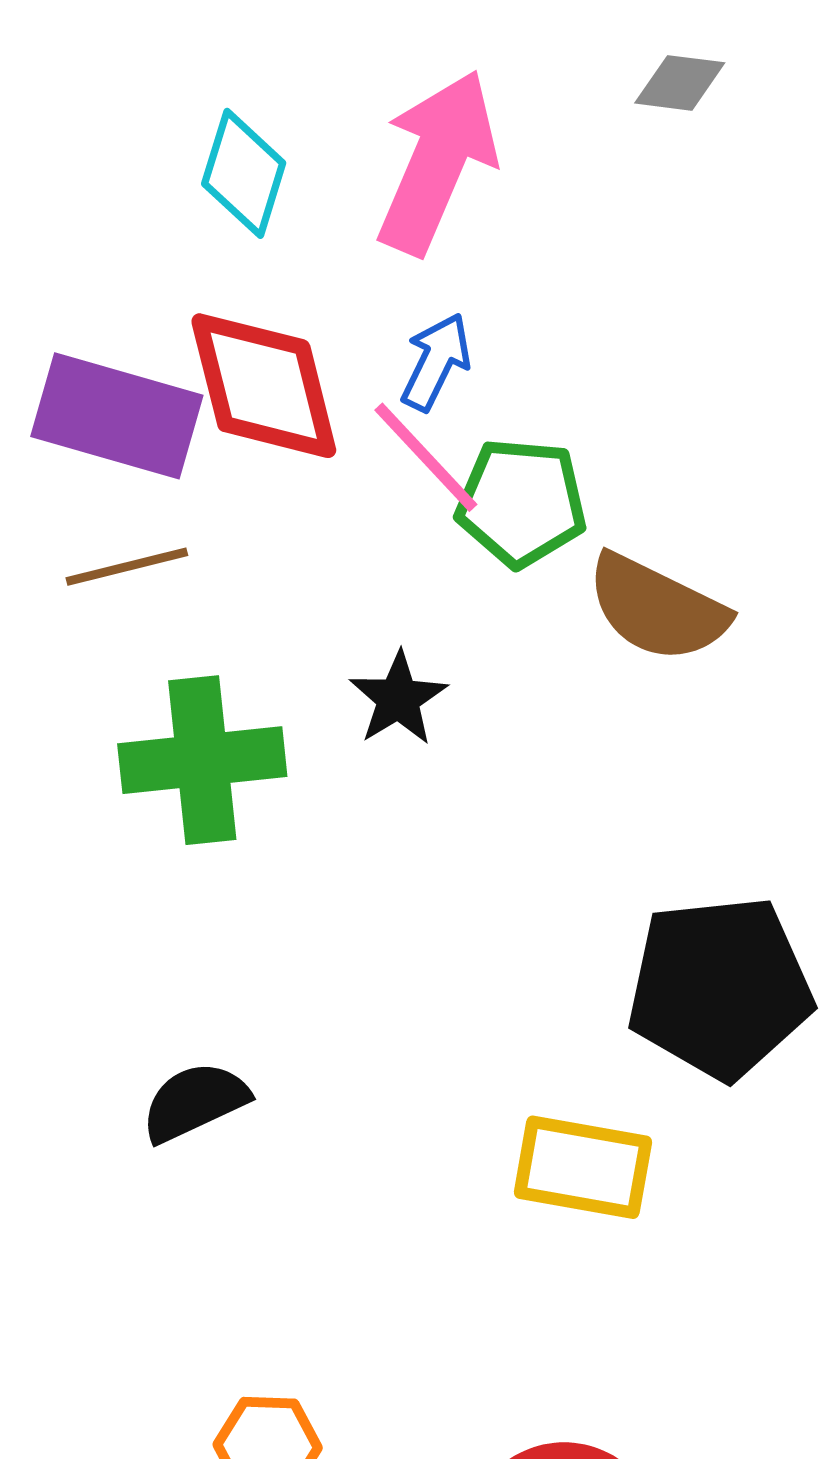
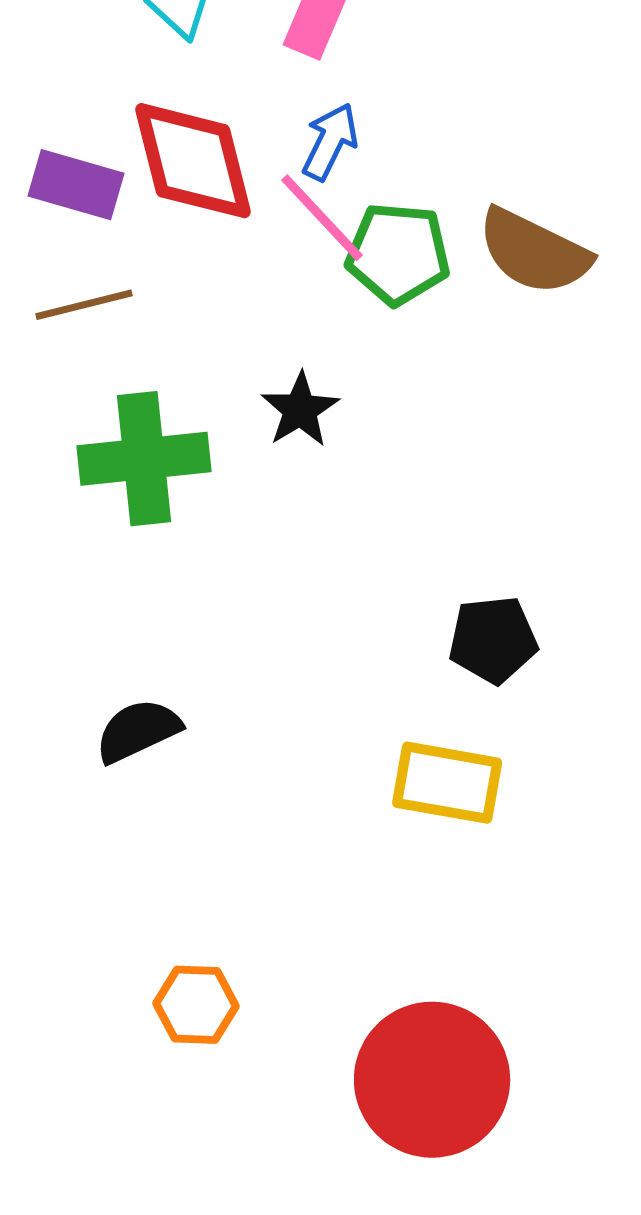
purple rectangle: (117, 416) -> (76, 185), size x0.7
brown semicircle: (657, 608) -> (534, 252), moved
black pentagon: (720, 988) -> (493, 640), moved, size x0.6

